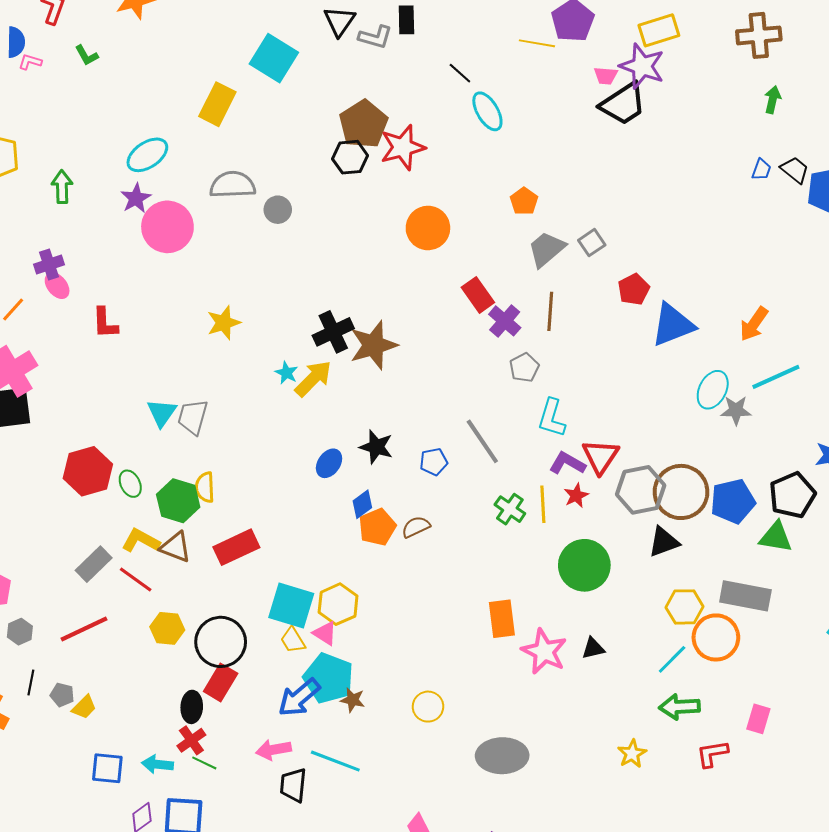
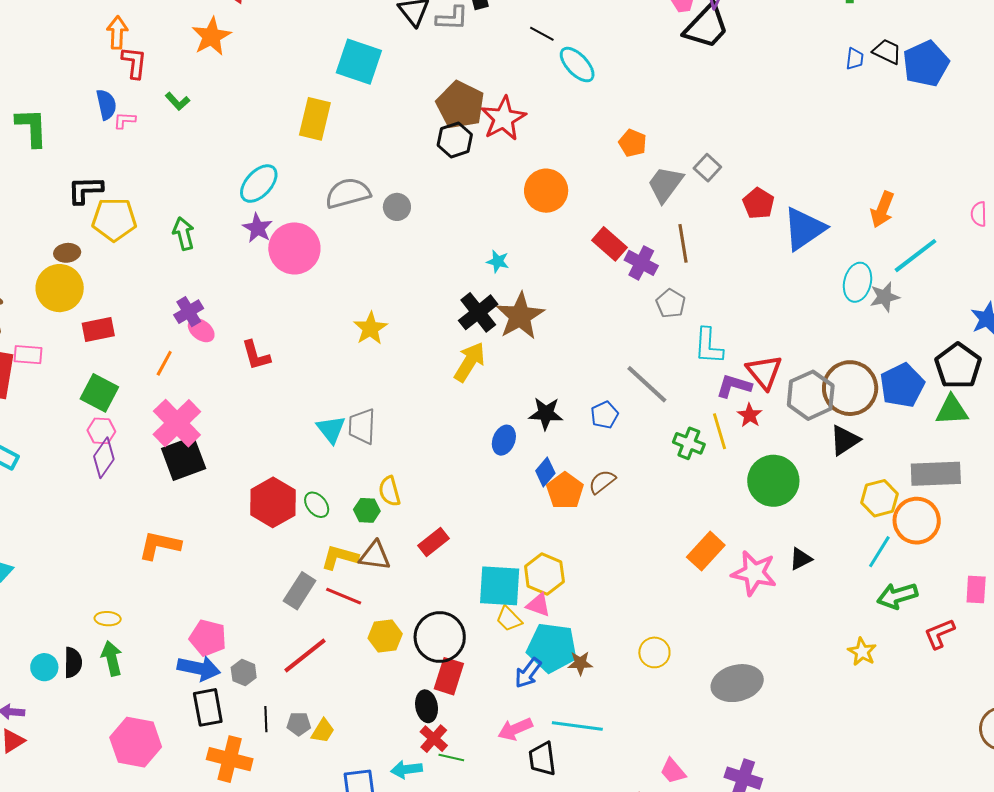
cyan star: (286, 373) -> (498, 261), moved
green hexagon: (178, 501) -> (367, 510), size x0.6
red rectangle: (236, 547) -> (433, 542), size x0.7
orange rectangle: (502, 619) -> (706, 551), turned 63
blue arrow: (299, 698) -> (528, 673), size x0.7

